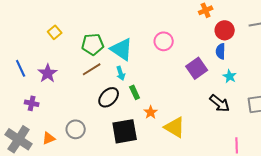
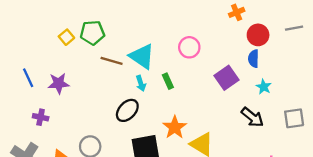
green pentagon: (93, 44) -> (92, 33), moved
brown line: (92, 69) -> (112, 61), moved, turned 48
purple star: (48, 73) -> (59, 83), turned 30
green rectangle: (135, 92) -> (168, 81), moved
orange star: (151, 112) -> (175, 127), size x1.5

